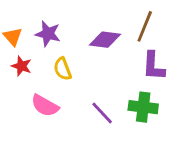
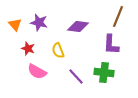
brown line: (145, 26) -> (118, 16), moved
red star: (21, 66) -> (28, 48), moved
yellow semicircle: (63, 69) -> (58, 50), moved

